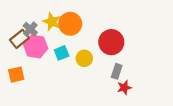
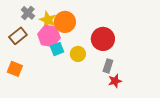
gray cross: (30, 29) -> (28, 13), moved
pink hexagon: (36, 46) -> (49, 36), moved
orange square: (16, 75) -> (15, 69), turned 35

